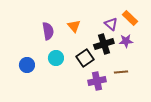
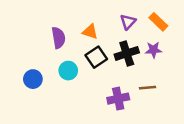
purple triangle: (111, 24) -> (128, 22), moved, turned 32
orange triangle: (74, 26) -> (90, 32), turned -32
black square: (85, 58) -> (96, 57), moved

